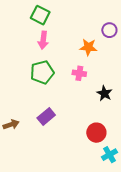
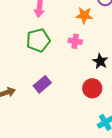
red circle: (96, 133) -> (92, 88), moved

